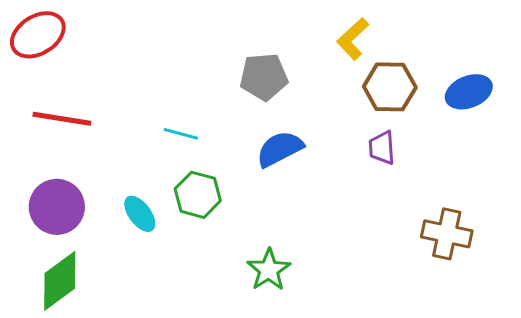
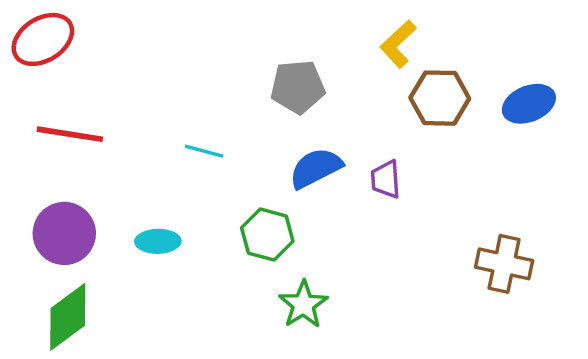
purple trapezoid: (382, 148) -> (386, 179), moved
green hexagon: (198, 195) -> (267, 235), moved
cyan ellipse: (140, 214) -> (158, 241), turned -54

